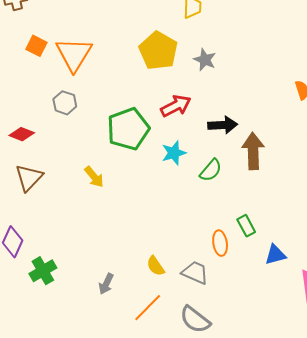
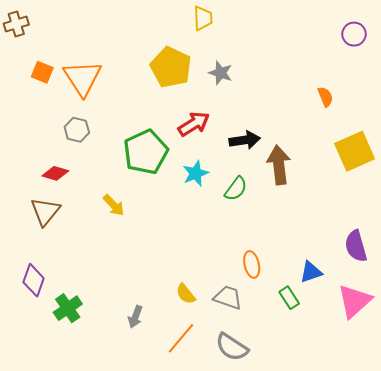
red diamond: (22, 134) -> (55, 173), moved
green rectangle: (246, 226) -> (289, 298), moved

